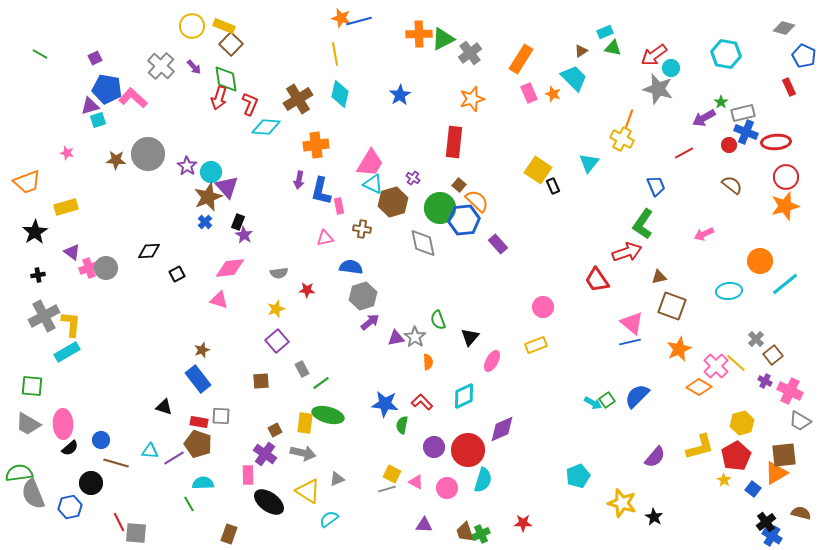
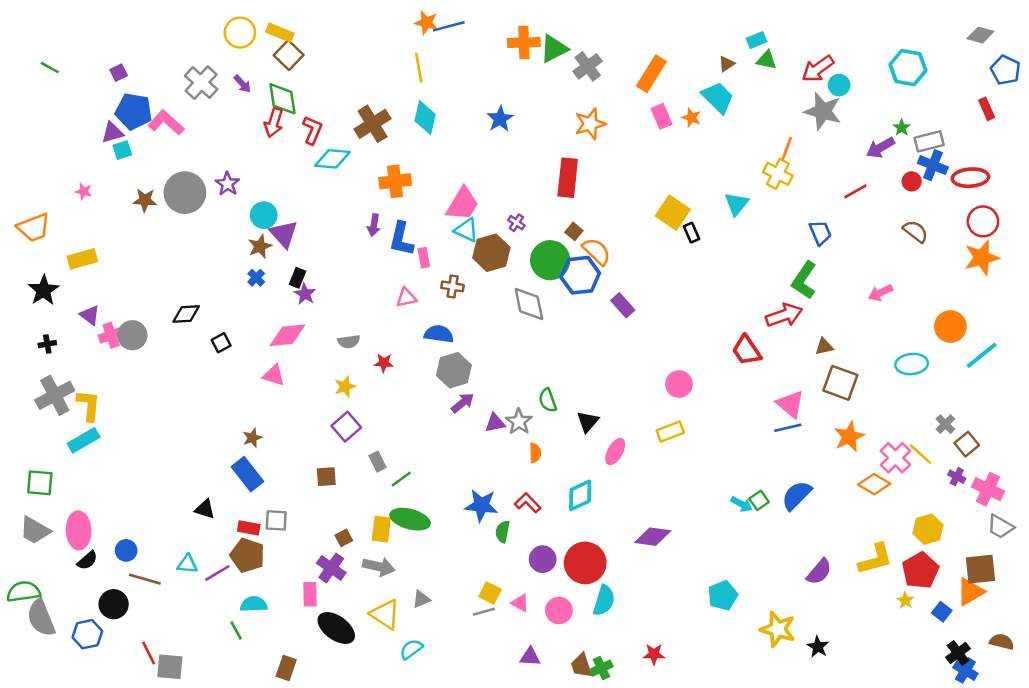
purple star: (187, 166) -> (227, 184), moved
brown star: (208, 197) -> (260, 246), size x0.7
purple diamond: (502, 429) -> (653, 537), moved, turned 32

